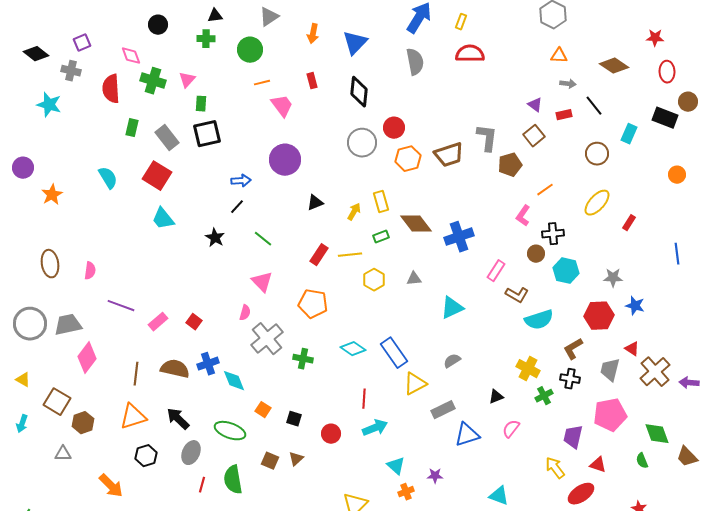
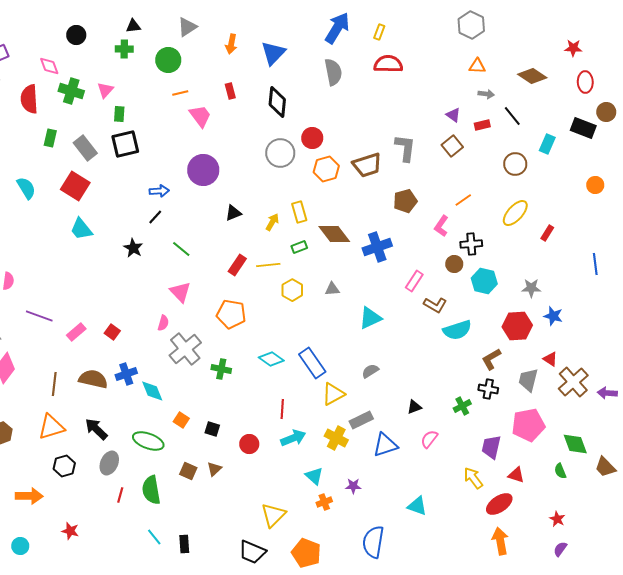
brown pentagon: (510, 165) -> (405, 201), moved
yellow cross: (528, 369) -> (336, 438), moved
orange arrow: (111, 486) -> (29, 496), turned -44

